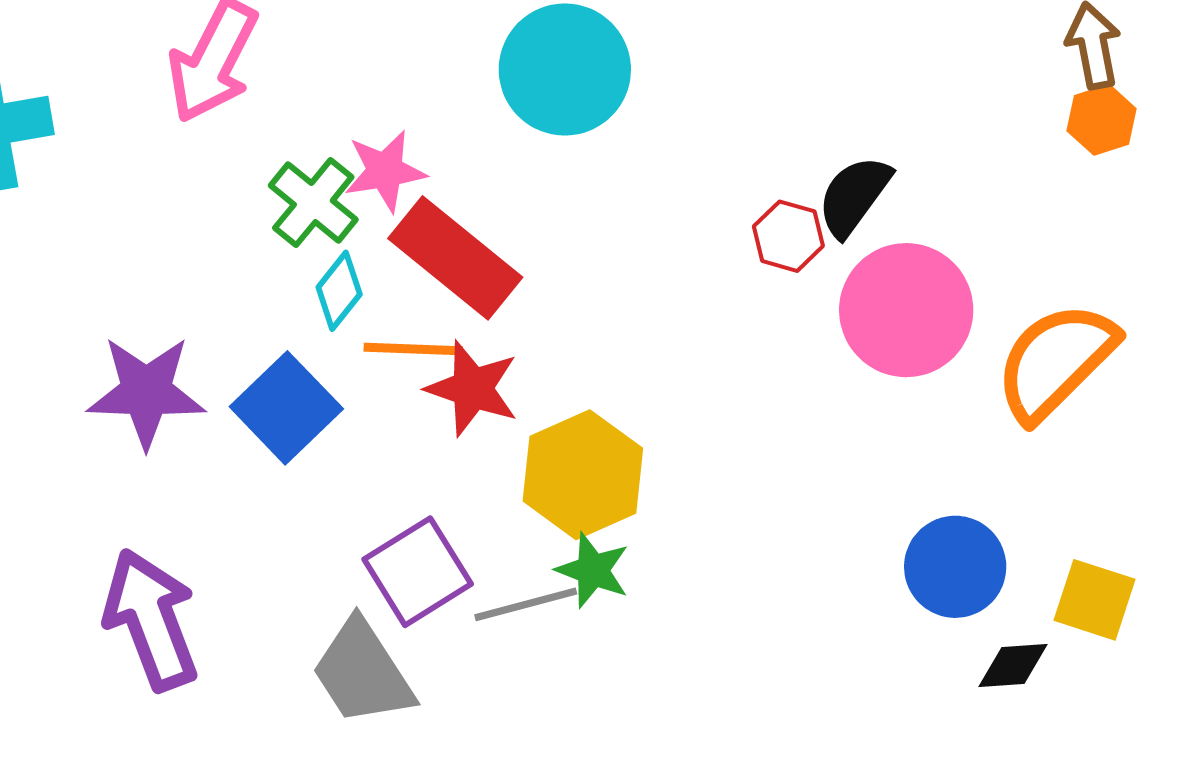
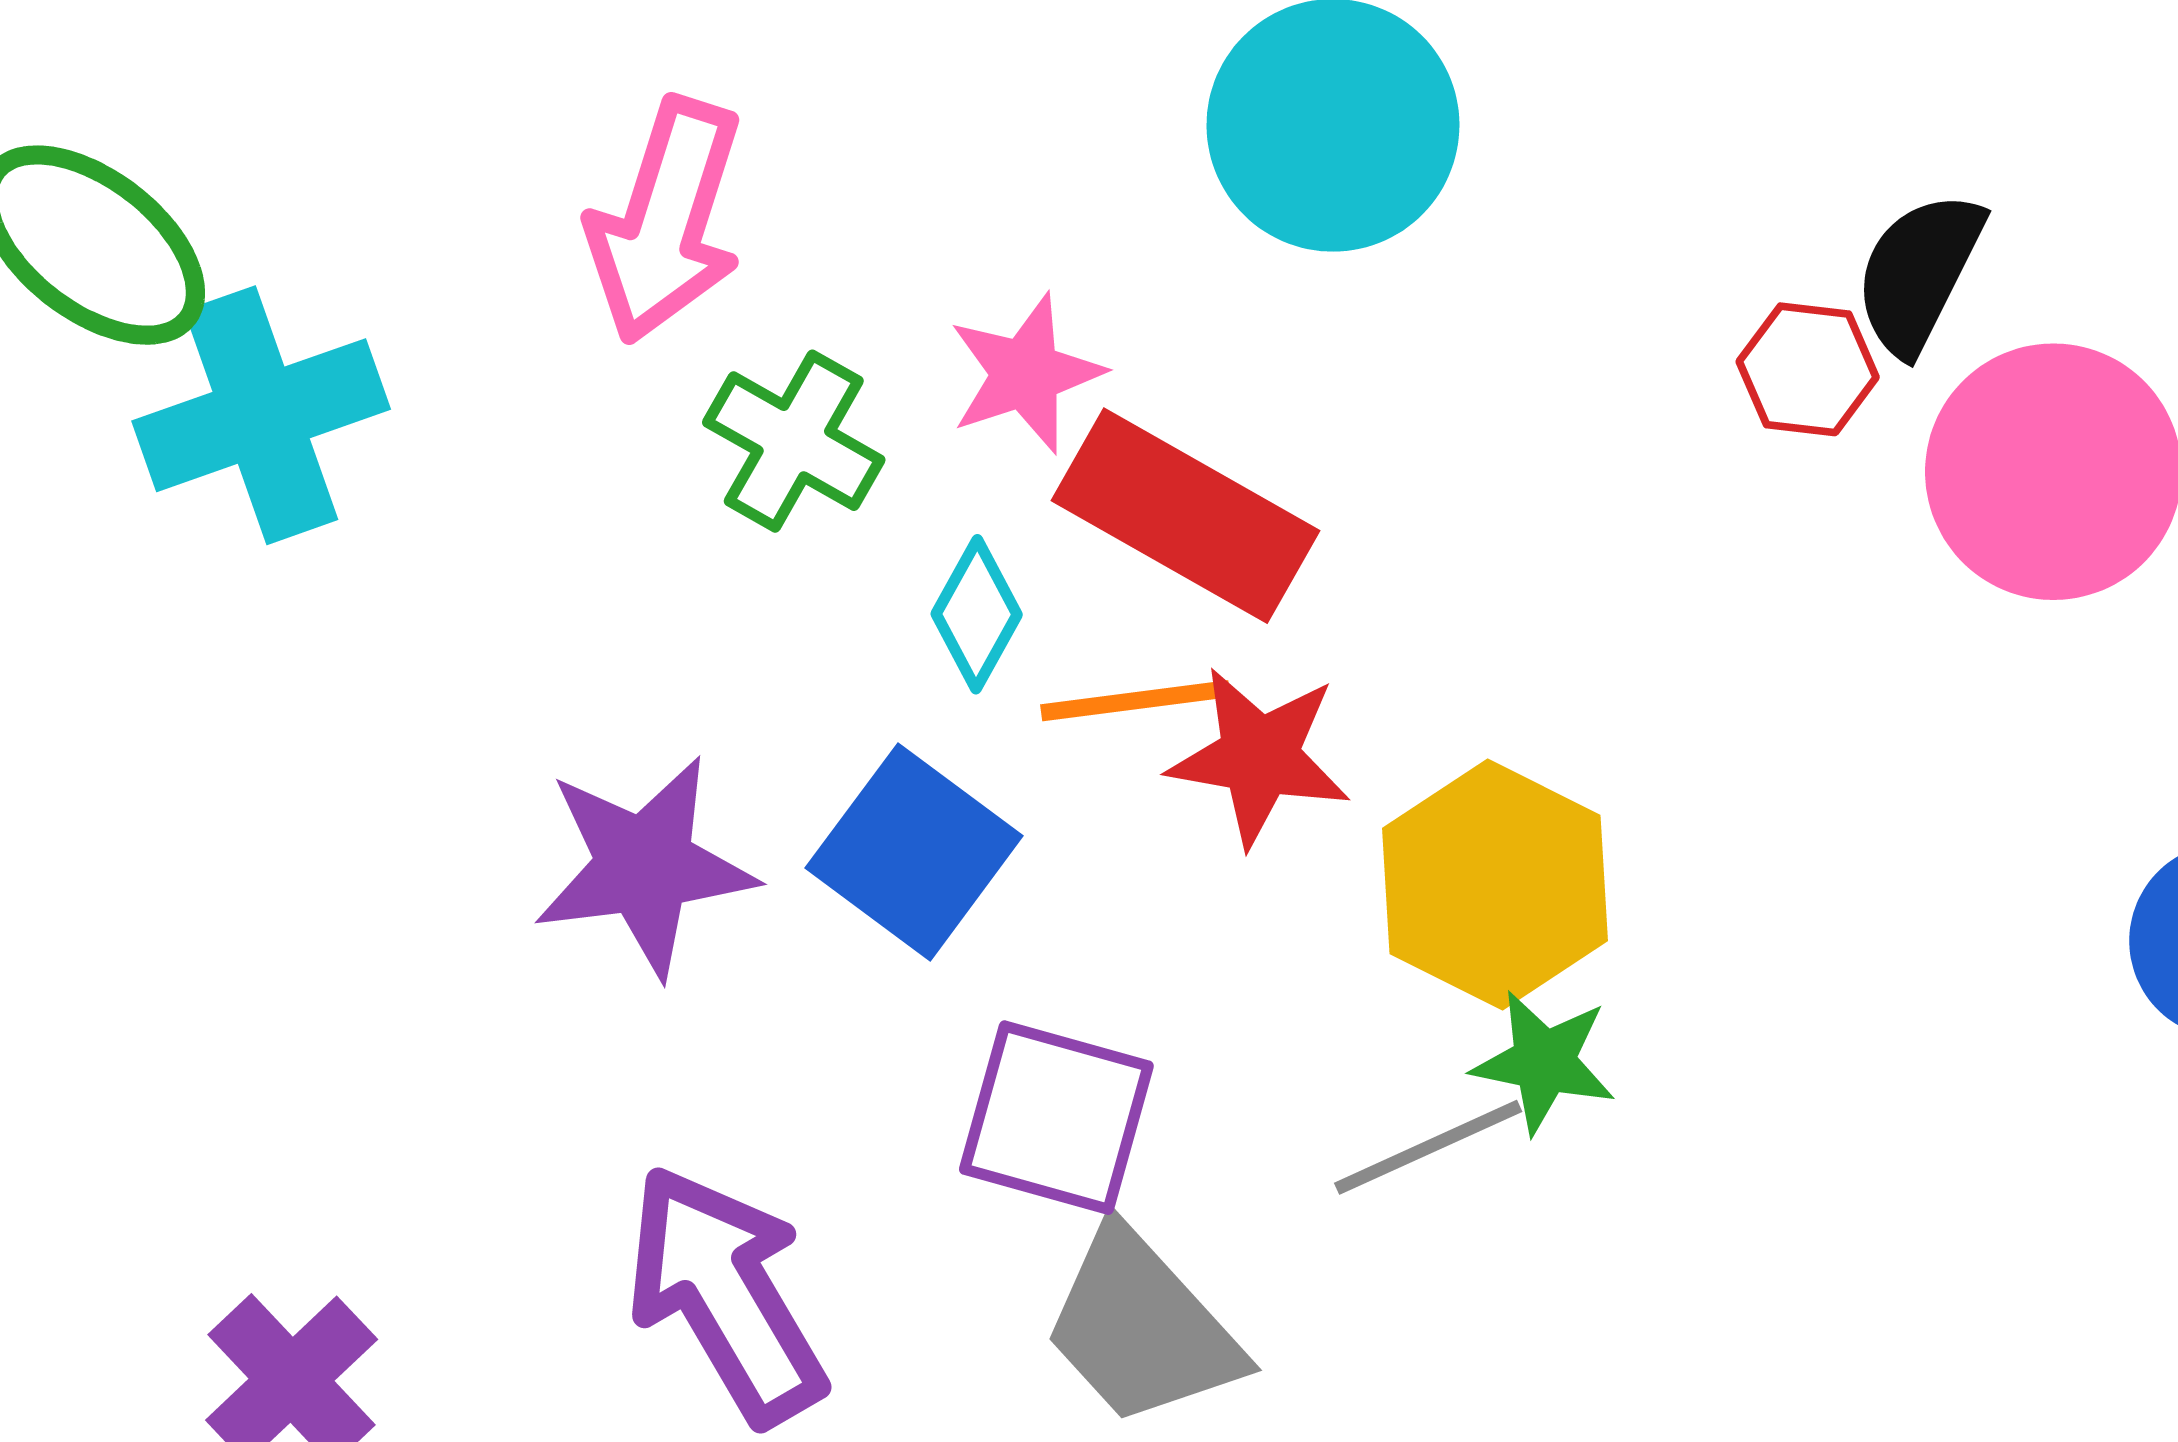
green cross: (313, 203) -> (794, 441), moved
purple square: (418, 572) -> (1056, 1118), moved, turned -33

